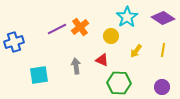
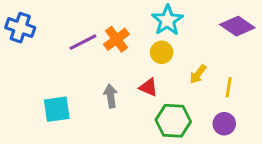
cyan star: (127, 17) -> (167, 20), moved
blue cross: (14, 42) -> (20, 28), moved, turned 36
yellow line: (163, 50) -> (229, 87), moved
purple circle: (162, 87) -> (224, 124), moved

